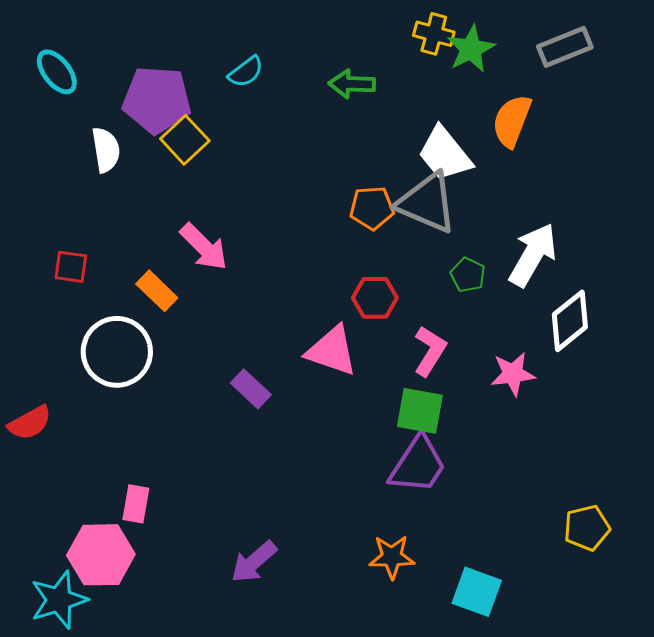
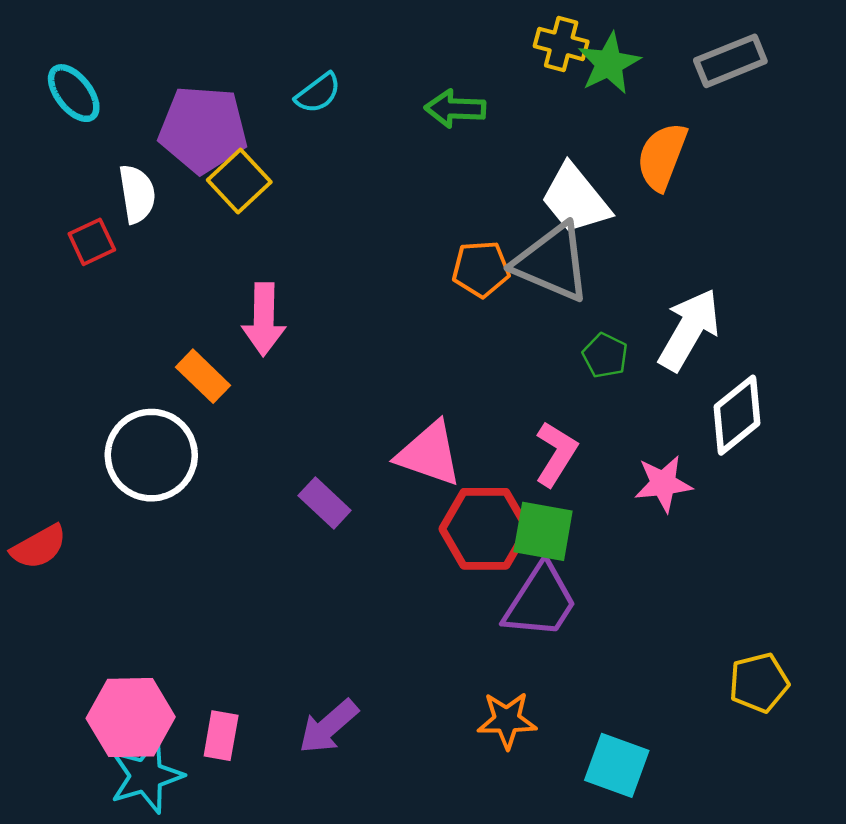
pink arrow: (204, 247) -> (264, 319), turned 46
red square: (71, 267) -> (92, 242), moved, turned -33
red hexagon: (375, 298) -> (485, 529), moved, size x1.5
pink rectangle: (136, 504) -> (221, 736), moved
cyan star: (59, 600) -> (146, 776), moved

